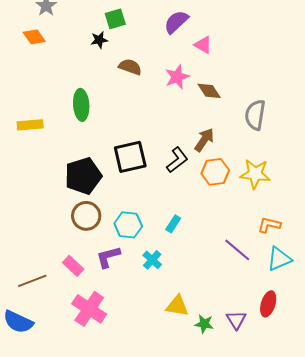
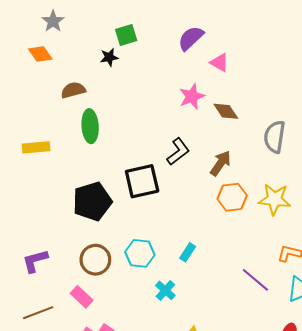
brown semicircle: (130, 67) -> (73, 90), moved, turned -35
black L-shape: (177, 160) -> (178, 152), moved
brown circle: (86, 216) -> (95, 260), moved
purple L-shape: (108, 257) -> (35, 261), moved

